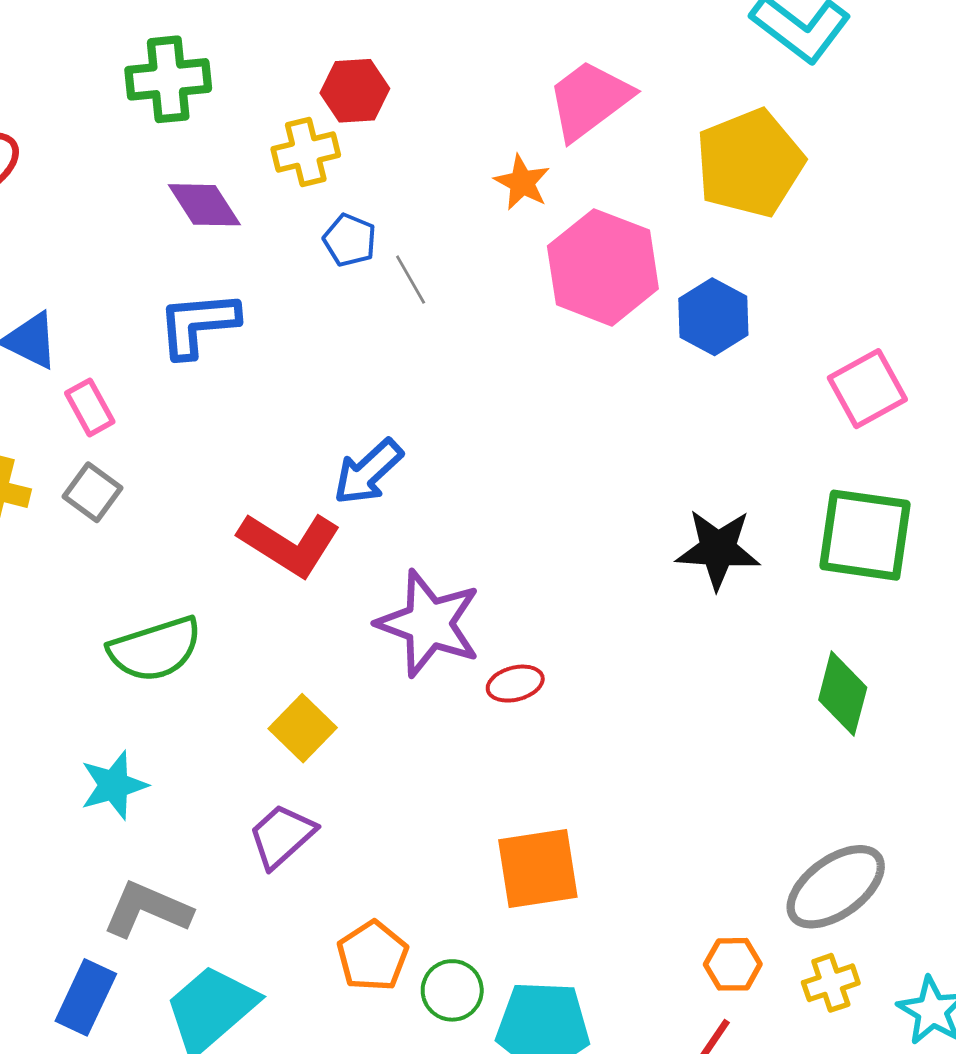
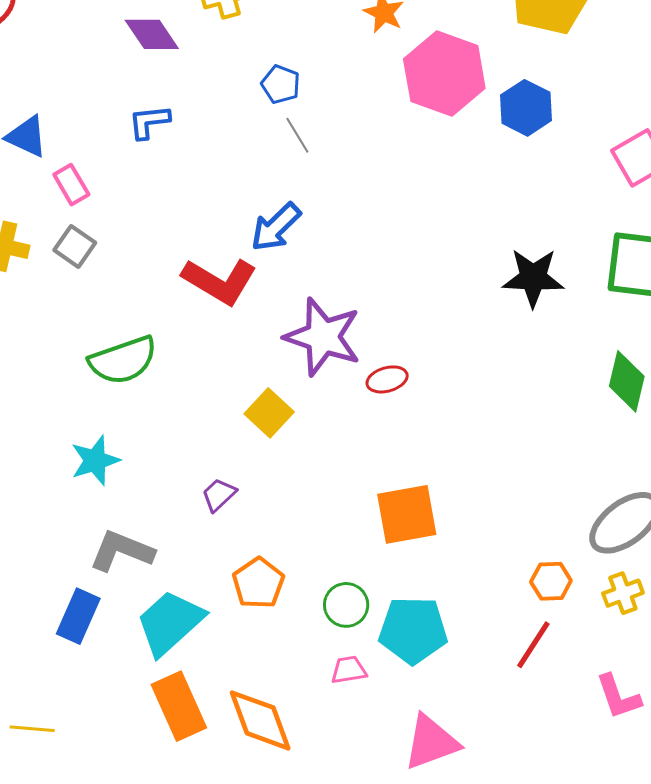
blue pentagon: (350, 240) -> (281, 84), moved
gray line: (411, 280) -> (297, 135), moved
blue L-shape: (198, 324) -> (149, 122), size x0.7
yellow square: (303, 728) -> (269, 413), moved
purple trapezoid: (282, 836) -> (219, 495), size x0.7
orange pentagon: (373, 956) -> (258, 583), moved

